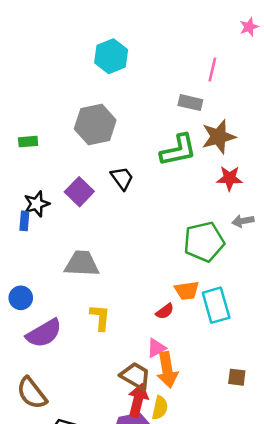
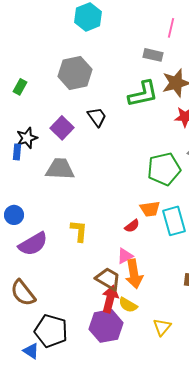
green rectangle: (28, 142) -> (20, 87), turned -56
gray trapezoid: (82, 264) -> (60, 169), moved
yellow semicircle: (160, 408) -> (128, 305), turned 108

